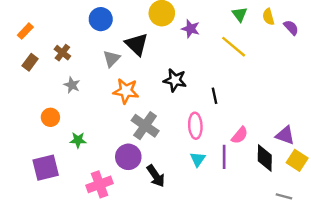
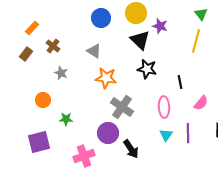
blue circle: (101, 19) -> (101, 18), moved
orange rectangle: (25, 31) -> (32, 28), moved
black triangle: (137, 44) -> (140, 40), moved
yellow line: (234, 47) -> (196, 41), turned 65
gray triangle: (112, 59) -> (94, 51), turned -42
pink semicircle: (240, 135) -> (201, 103), moved

